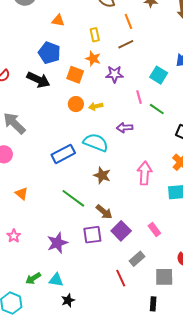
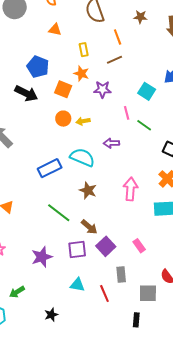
orange triangle: (58, 21) -> (55, 30), moved
gray rectangle: (137, 259) -> (121, 275), turned -56
cyan triangle: (56, 280) -> (77, 285), moved

